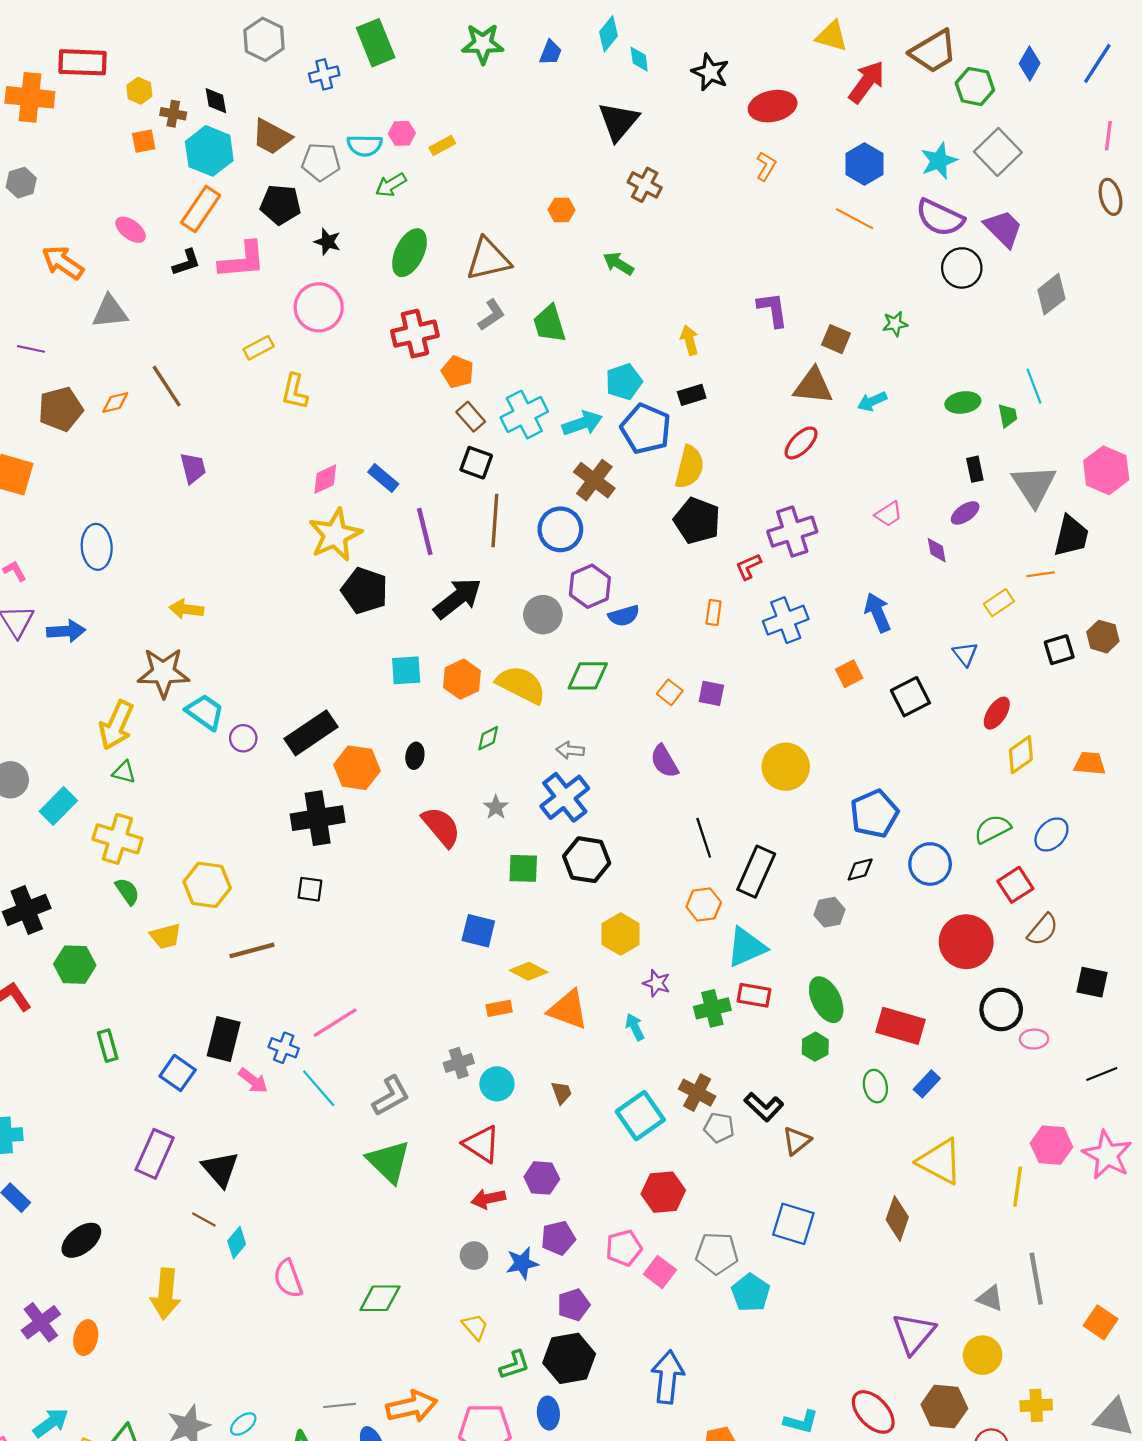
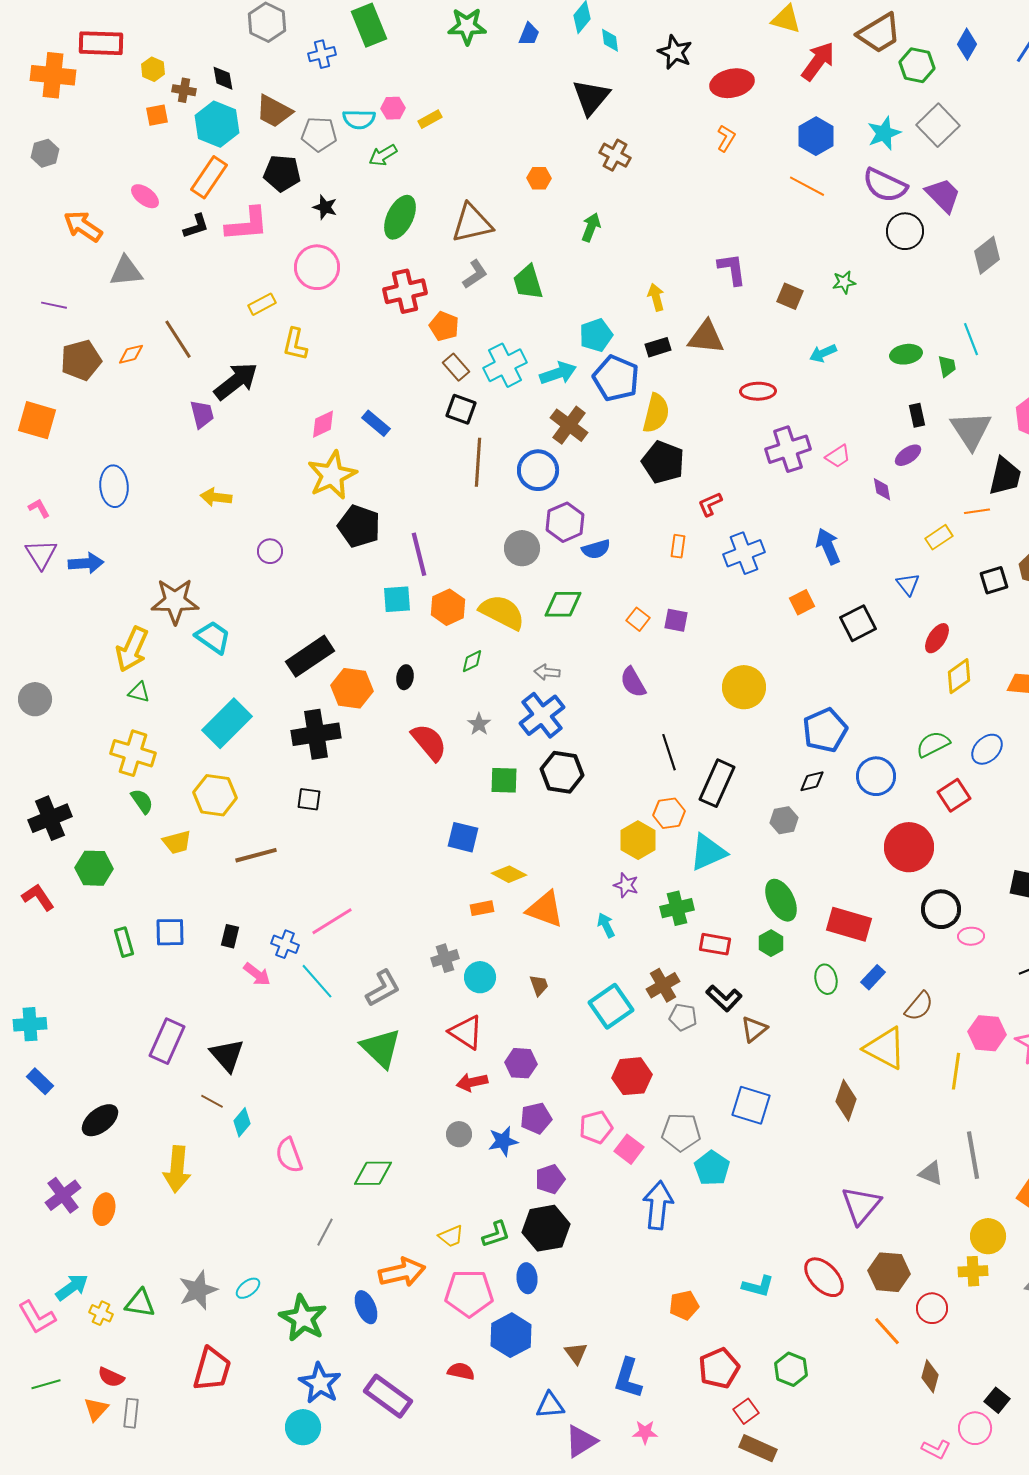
green arrow: (618, 264) -> (591, 227), turned 80
brown triangle: (813, 386) -> (706, 337), moved
red ellipse: (801, 443) -> (758, 391), turned 44
purple line: (425, 532) -> (419, 554), moved
purple cross: (792, 532) -> (788, 449), moved
black arrow: (458, 598) -> (236, 381), moved
yellow arrow: (186, 609) -> (216, 497), moved
purple circle: (243, 738) -> (270, 551), moved
cyan rectangle: (58, 806) -> (227, 723), moved, size x1.4
brown semicircle: (1043, 930) -> (919, 1006), moved
yellow hexagon: (621, 934) -> (638, 840), moved
red rectangle: (754, 995) -> (715, 944), moved
black rectangle: (224, 1039) -> (230, 936), size x0.6
blue square: (178, 1073) -> (170, 932), moved, turned -36
brown cross: (697, 1093) -> (663, 985), turned 32
yellow trapezoid: (475, 1327) -> (451, 1236), moved, turned 108
yellow circle: (983, 1355) -> (988, 1236), moved
blue arrow: (668, 1377) -> (658, 1205), moved
gray line: (339, 1405) -> (325, 1232), moved, turned -56

